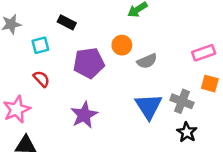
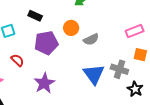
black rectangle: (67, 22) -> (35, 16), moved
red semicircle: (41, 79) -> (17, 60), moved
black star: (187, 132) -> (135, 89), moved

